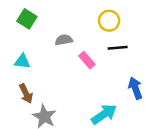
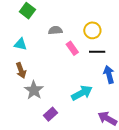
yellow circle: (109, 21) -> (92, 30), moved
black line: (118, 48) -> (97, 52), moved

